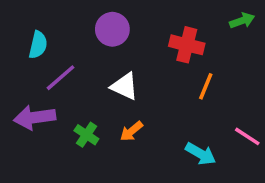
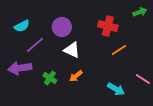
purple circle: (112, 29) -> (62, 27), moved
cyan semicircle: (38, 45) -> (22, 26), turned 49
orange line: (206, 86) -> (119, 50), turned 35

